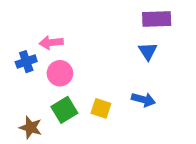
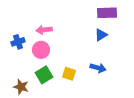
pink arrow: (51, 42) -> (44, 30), moved
blue triangle: (148, 51) -> (101, 35), turned 32

